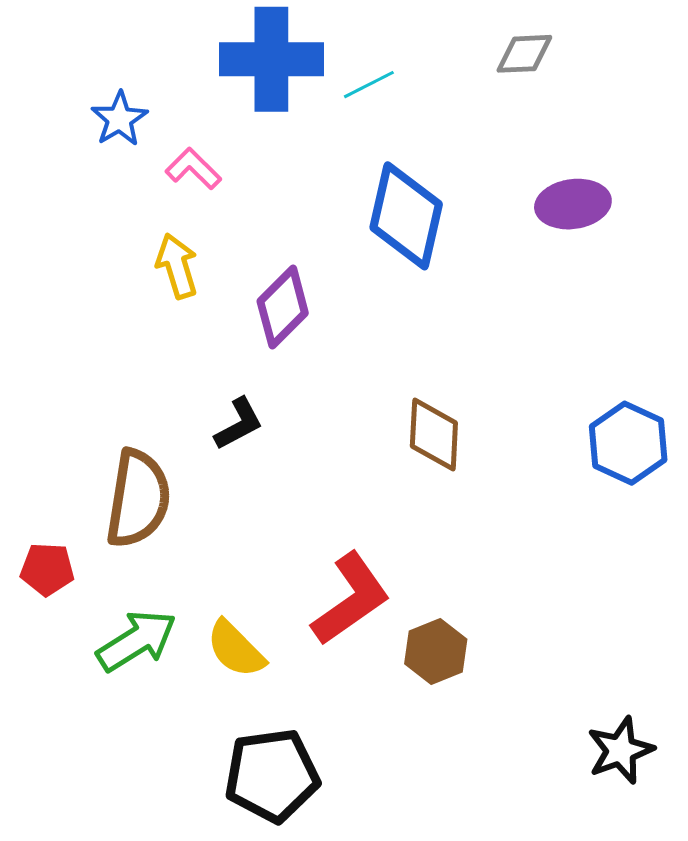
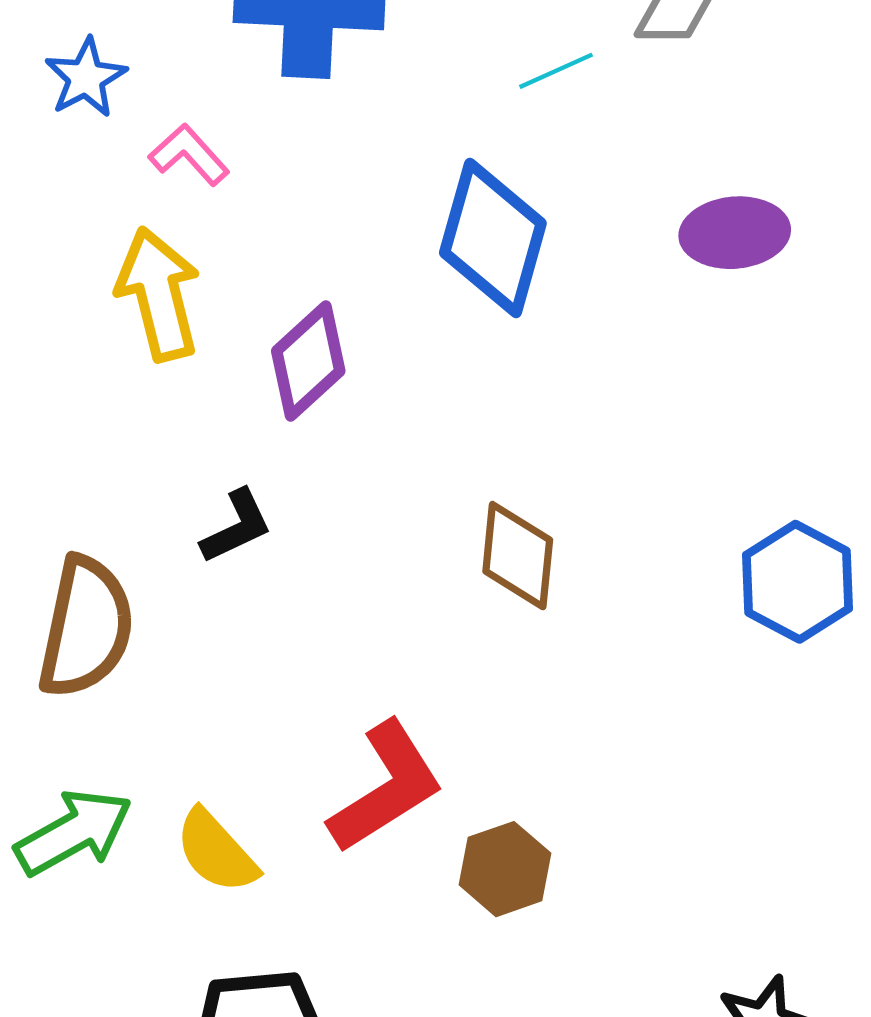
cyan line: (369, 85) -> (556, 71), moved
yellow arrow: (177, 266) -> (159, 294), size x1.4

